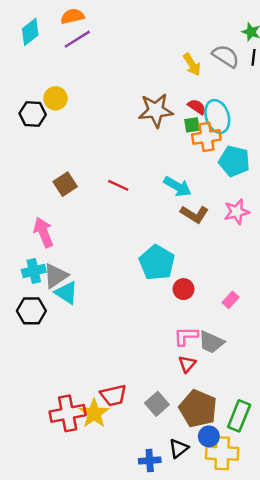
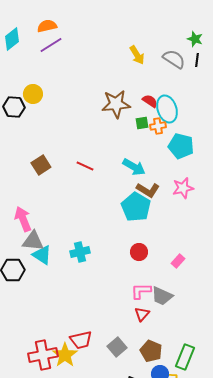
yellow arrow: (192, 65) -> (137, 55), moved
green square: (192, 125) -> (142, 123), moved
orange cross: (206, 137) -> (158, 126), size x0.7
pink arrow: (43, 232) -> (23, 219), moved
cyan pentagon: (157, 263) -> (136, 207), moved
cyan cross: (34, 271) -> (80, 252), moved
gray triangle: (56, 276) -> (33, 241), turned 40
brown pentagon: (198, 409) -> (151, 351), size x0.7

